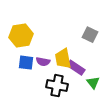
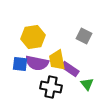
yellow hexagon: (21, 36) -> (33, 37), moved
purple semicircle: (43, 62) -> (37, 63), size x1.6

